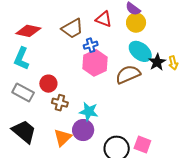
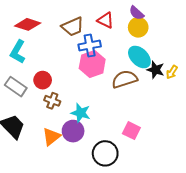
blue cross: (91, 45) -> (90, 45), size x1.5
black star: (157, 62) -> (156, 70), turned -30
yellow arrow: (173, 63) -> (172, 72), turned 40
pink square: (142, 145) -> (131, 131), moved

